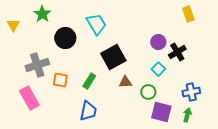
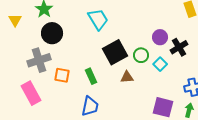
black circle: (65, 38) -> (52, 33), moved
green rectangle: (89, 81) -> (91, 76), turned -56
green circle: (148, 92) -> (141, 55), moved

